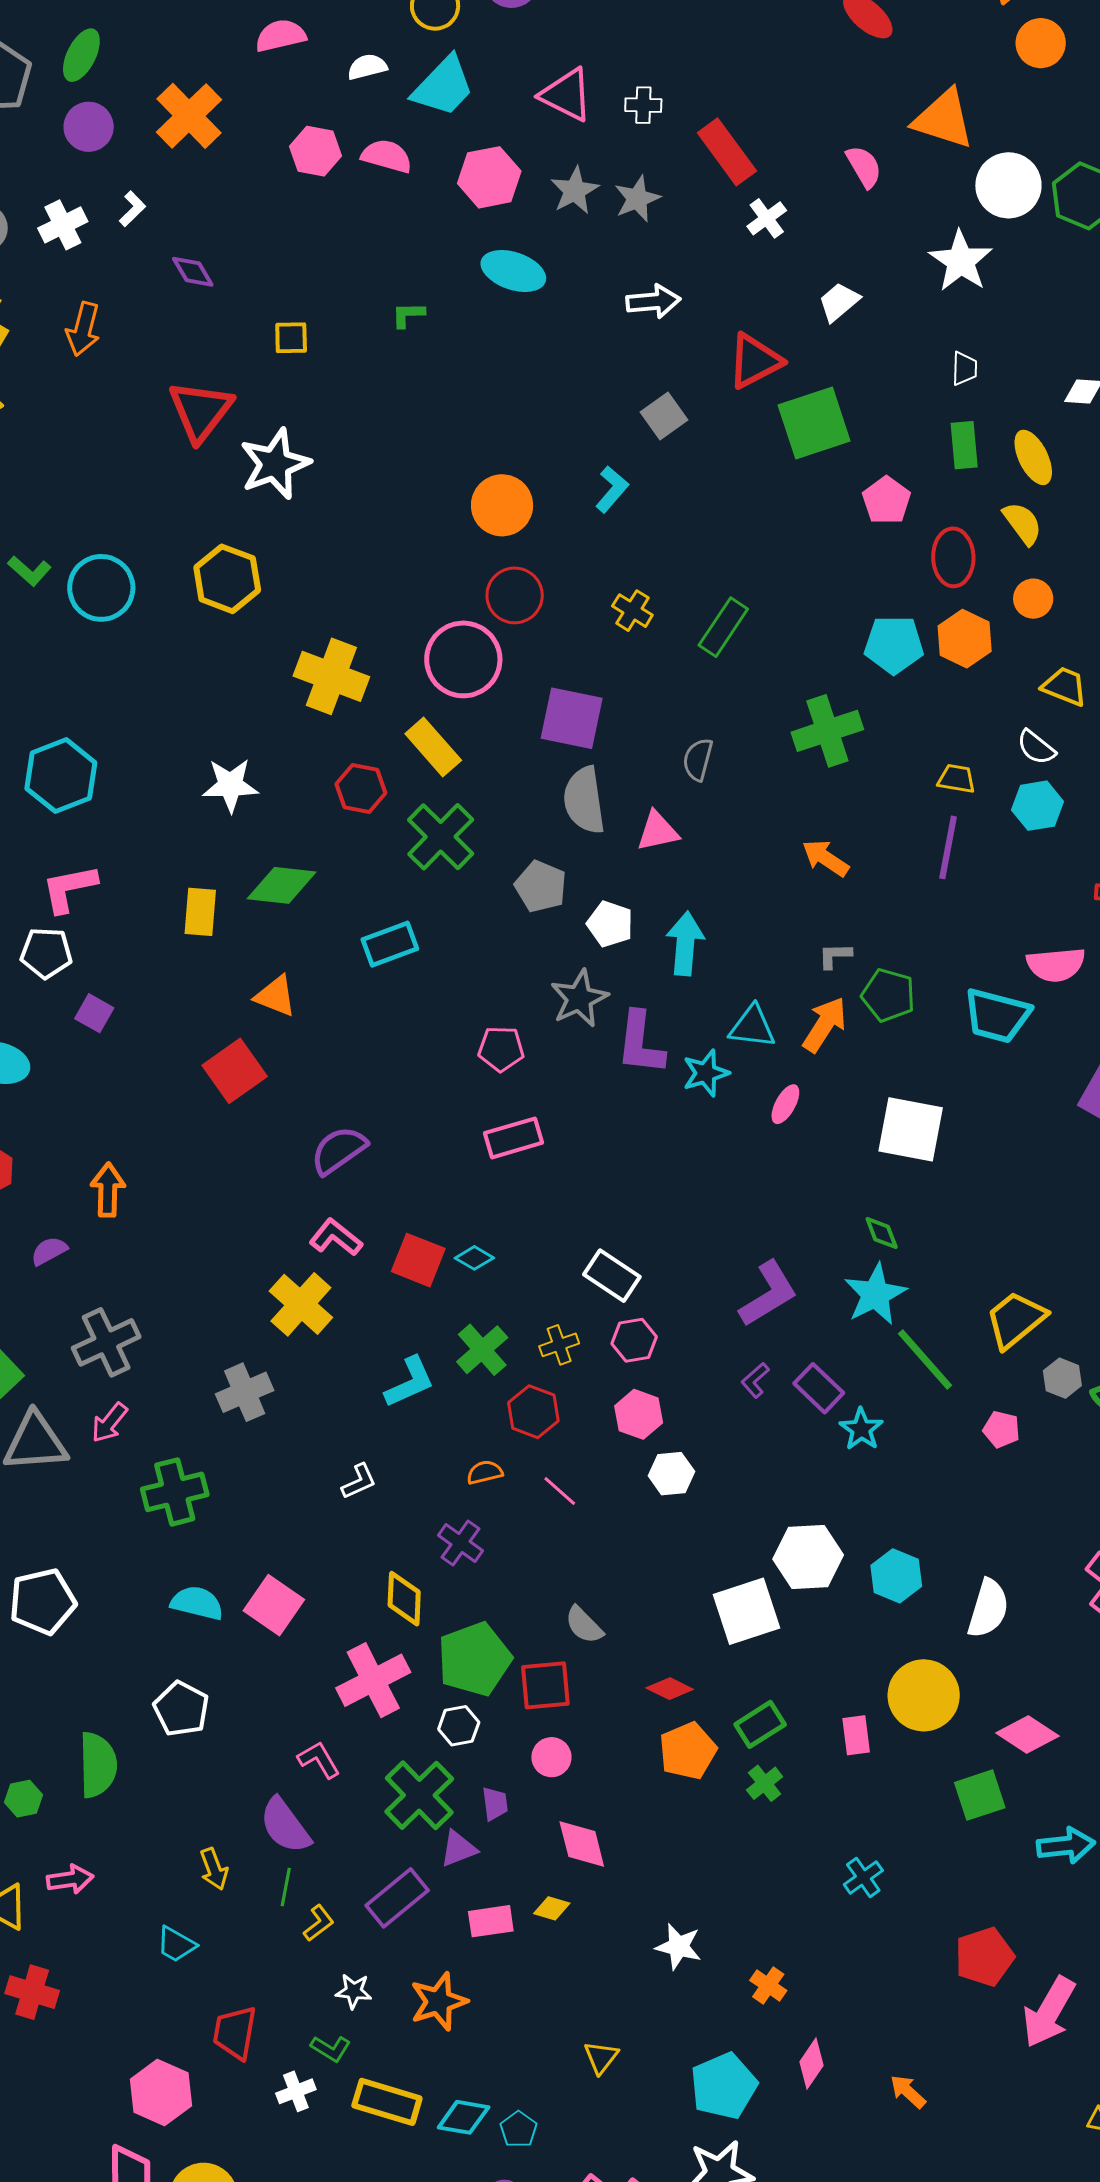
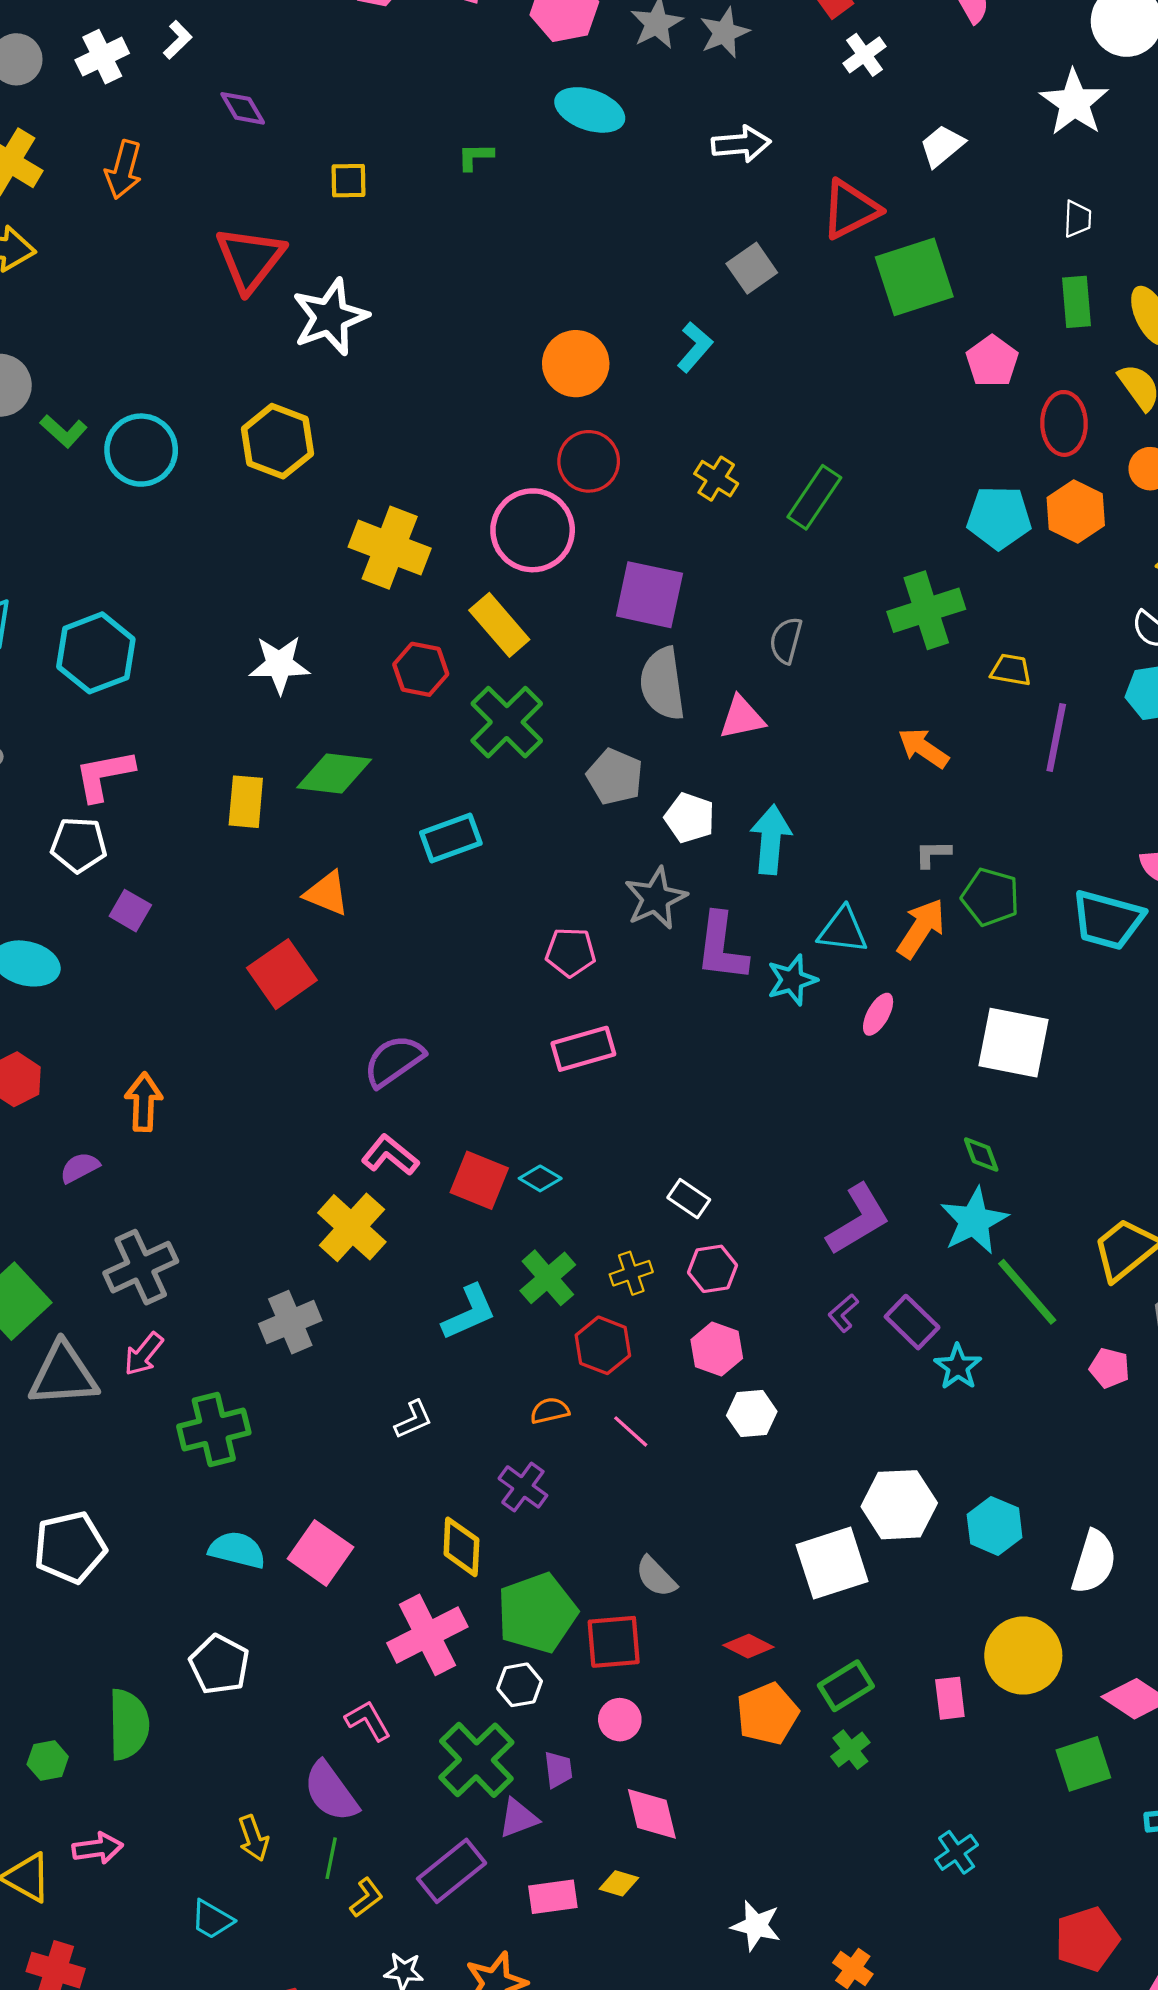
yellow trapezoid: (956, 779) -> (1011, 670), moved
white rectangle: (612, 1276) -> (689, 1199), size x0.7

